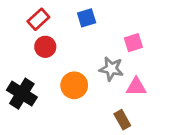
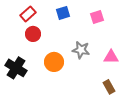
pink square: (133, 43) -> (97, 17), moved
pink triangle: (136, 87) -> (111, 57), moved
brown rectangle: (122, 120) -> (109, 87), moved

